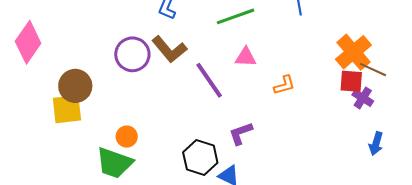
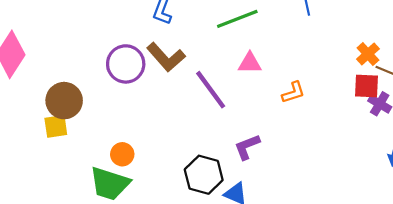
orange cross: (353, 52) -> (368, 54), size x0.6
yellow square: (67, 109) -> (56, 126), size x0.7

